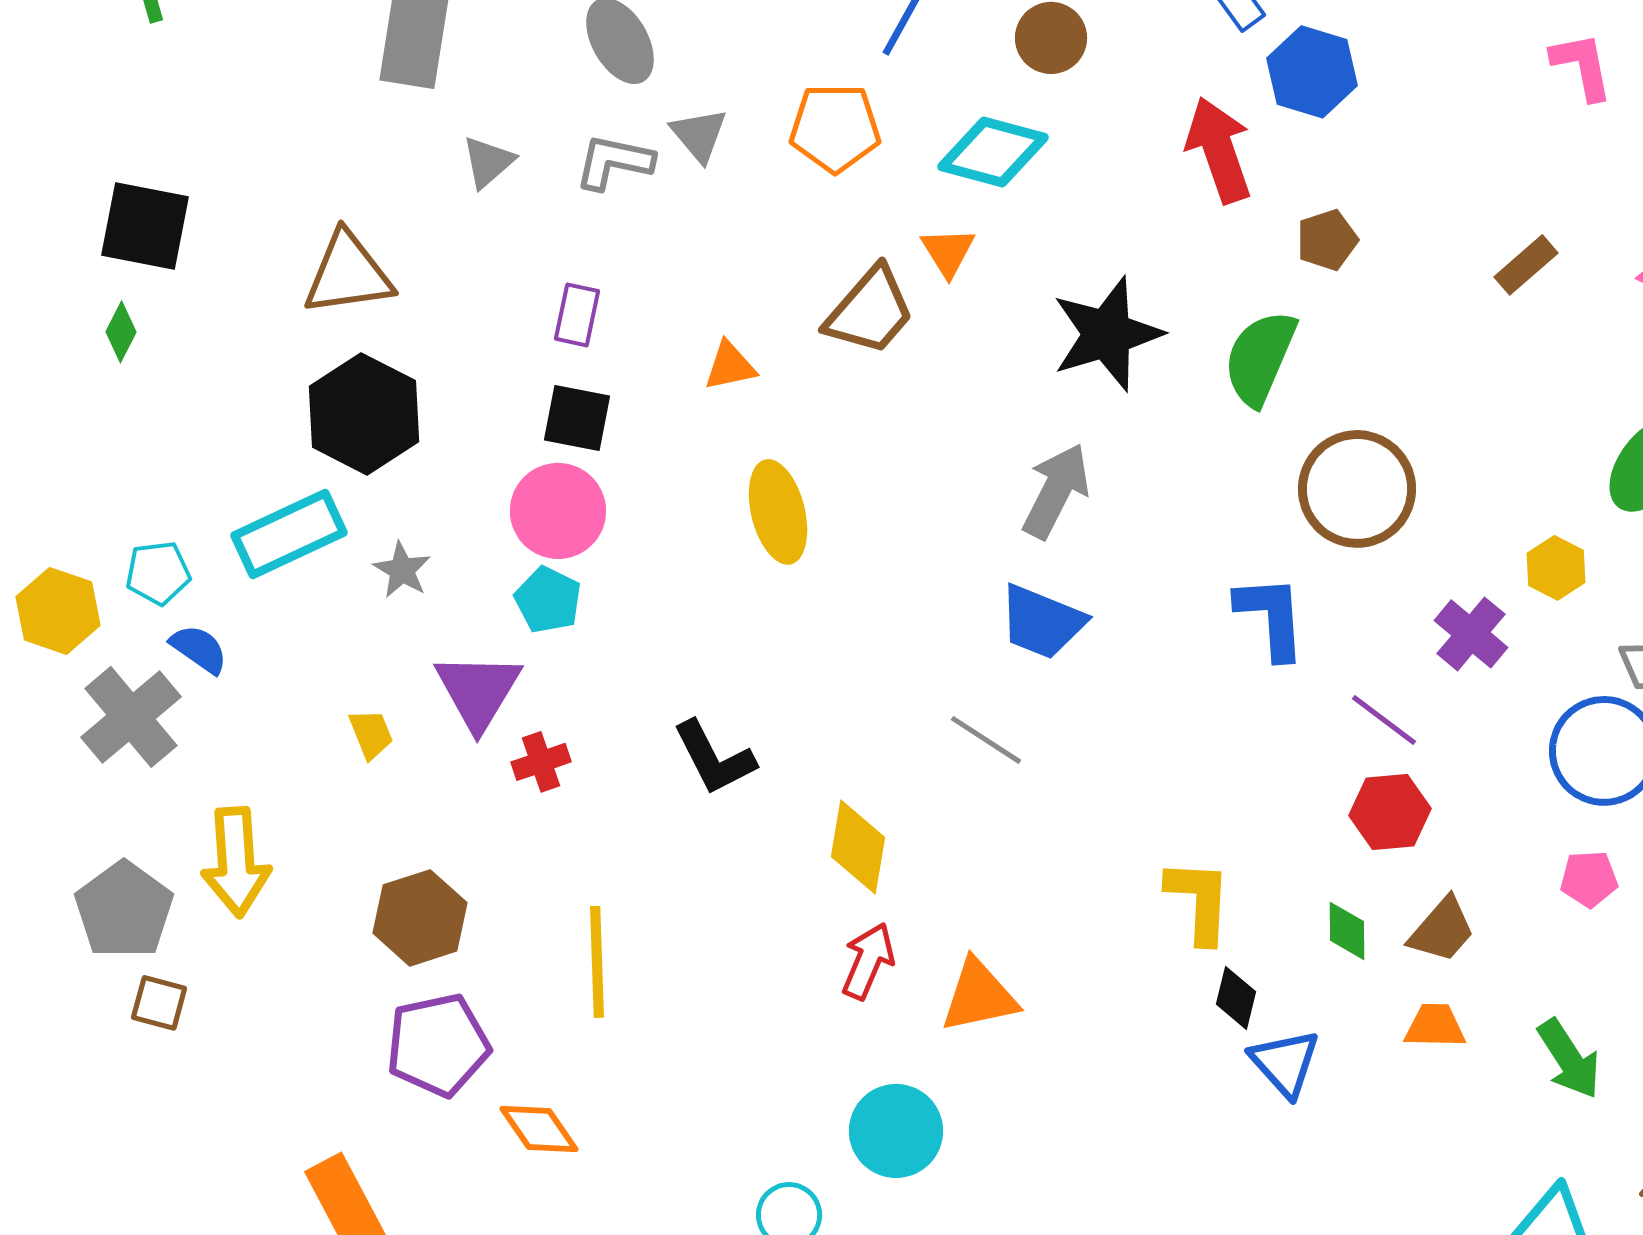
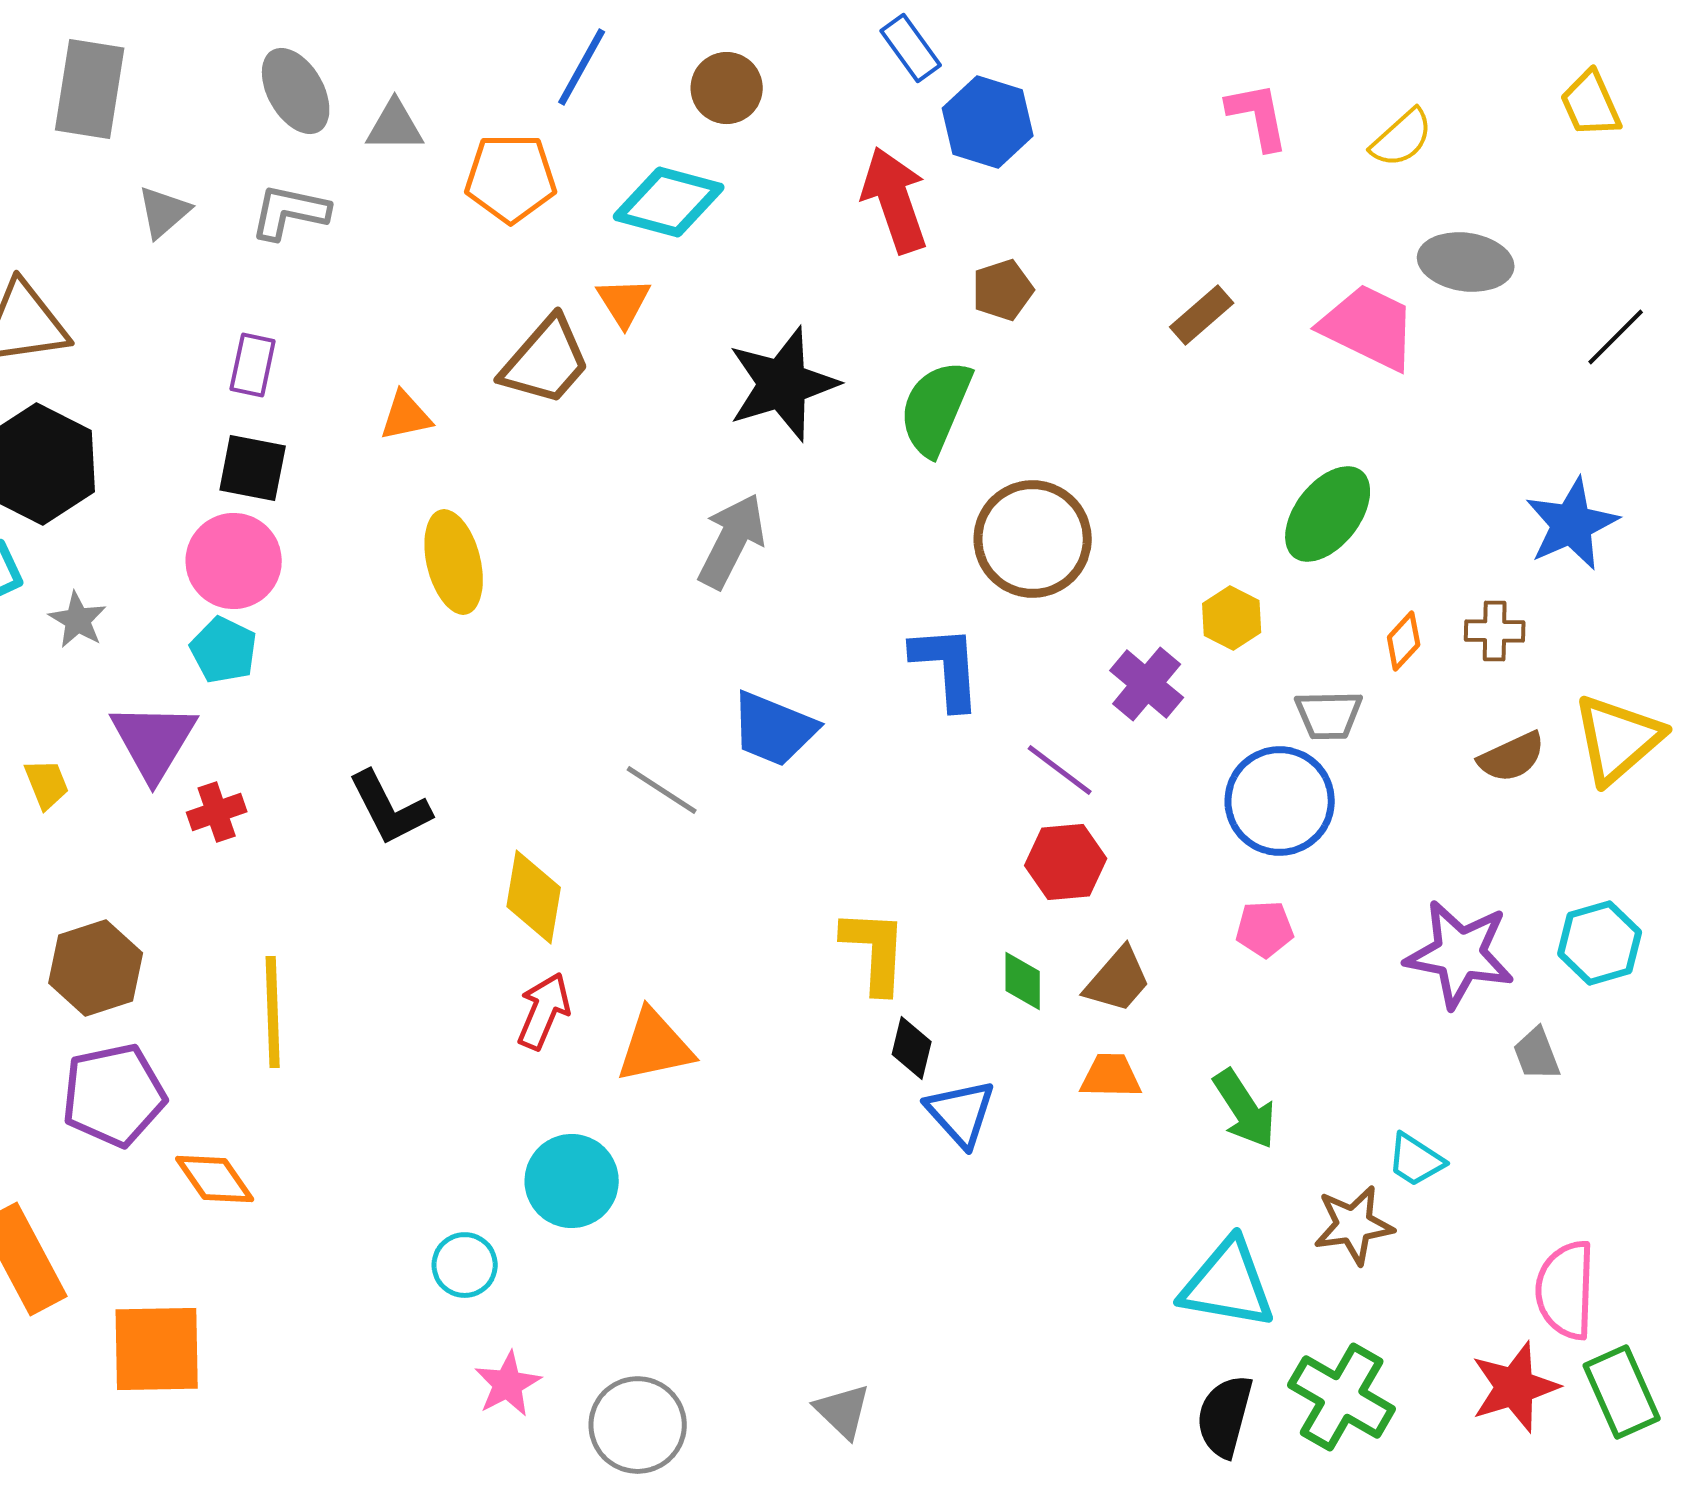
gray triangle: (699, 135) -> (395, 126), moved, turned -50
blue trapezoid: (1042, 622) -> (774, 729), moved

